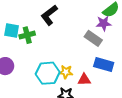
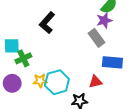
green cross: (27, 35) -> (23, 58), moved
gray rectangle: (93, 38) -> (97, 38), turned 30
yellow star: (66, 72) -> (40, 81), moved

